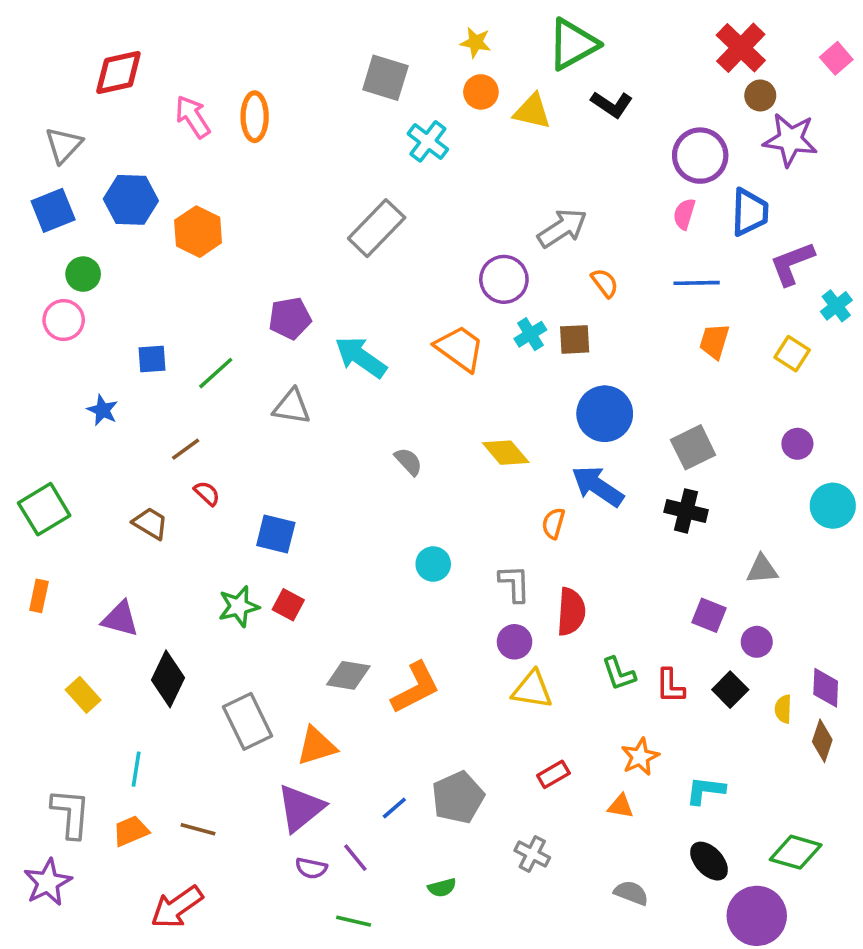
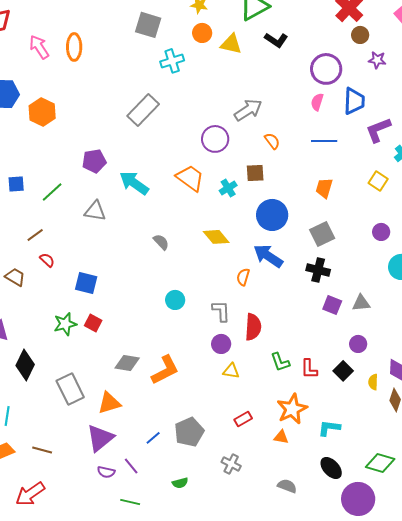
purple star: (790, 140) -> (377, 60), size x0.6
cyan cross: (428, 141) -> (172, 61), turned 35
cyan cross: (530, 334) -> (228, 188), moved
orange trapezoid: (714, 341) -> (324, 188), moved
purple square: (709, 615) -> (332, 305), moved
yellow triangle: (532, 690) -> (231, 371), size x0.7
orange star: (640, 757) -> (292, 409), size x1.4

